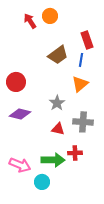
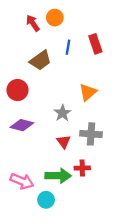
brown trapezoid: (58, 55) -> (41, 60), moved
blue line: (81, 60) -> (68, 47), moved
red triangle: (58, 129) -> (64, 142), turned 40

